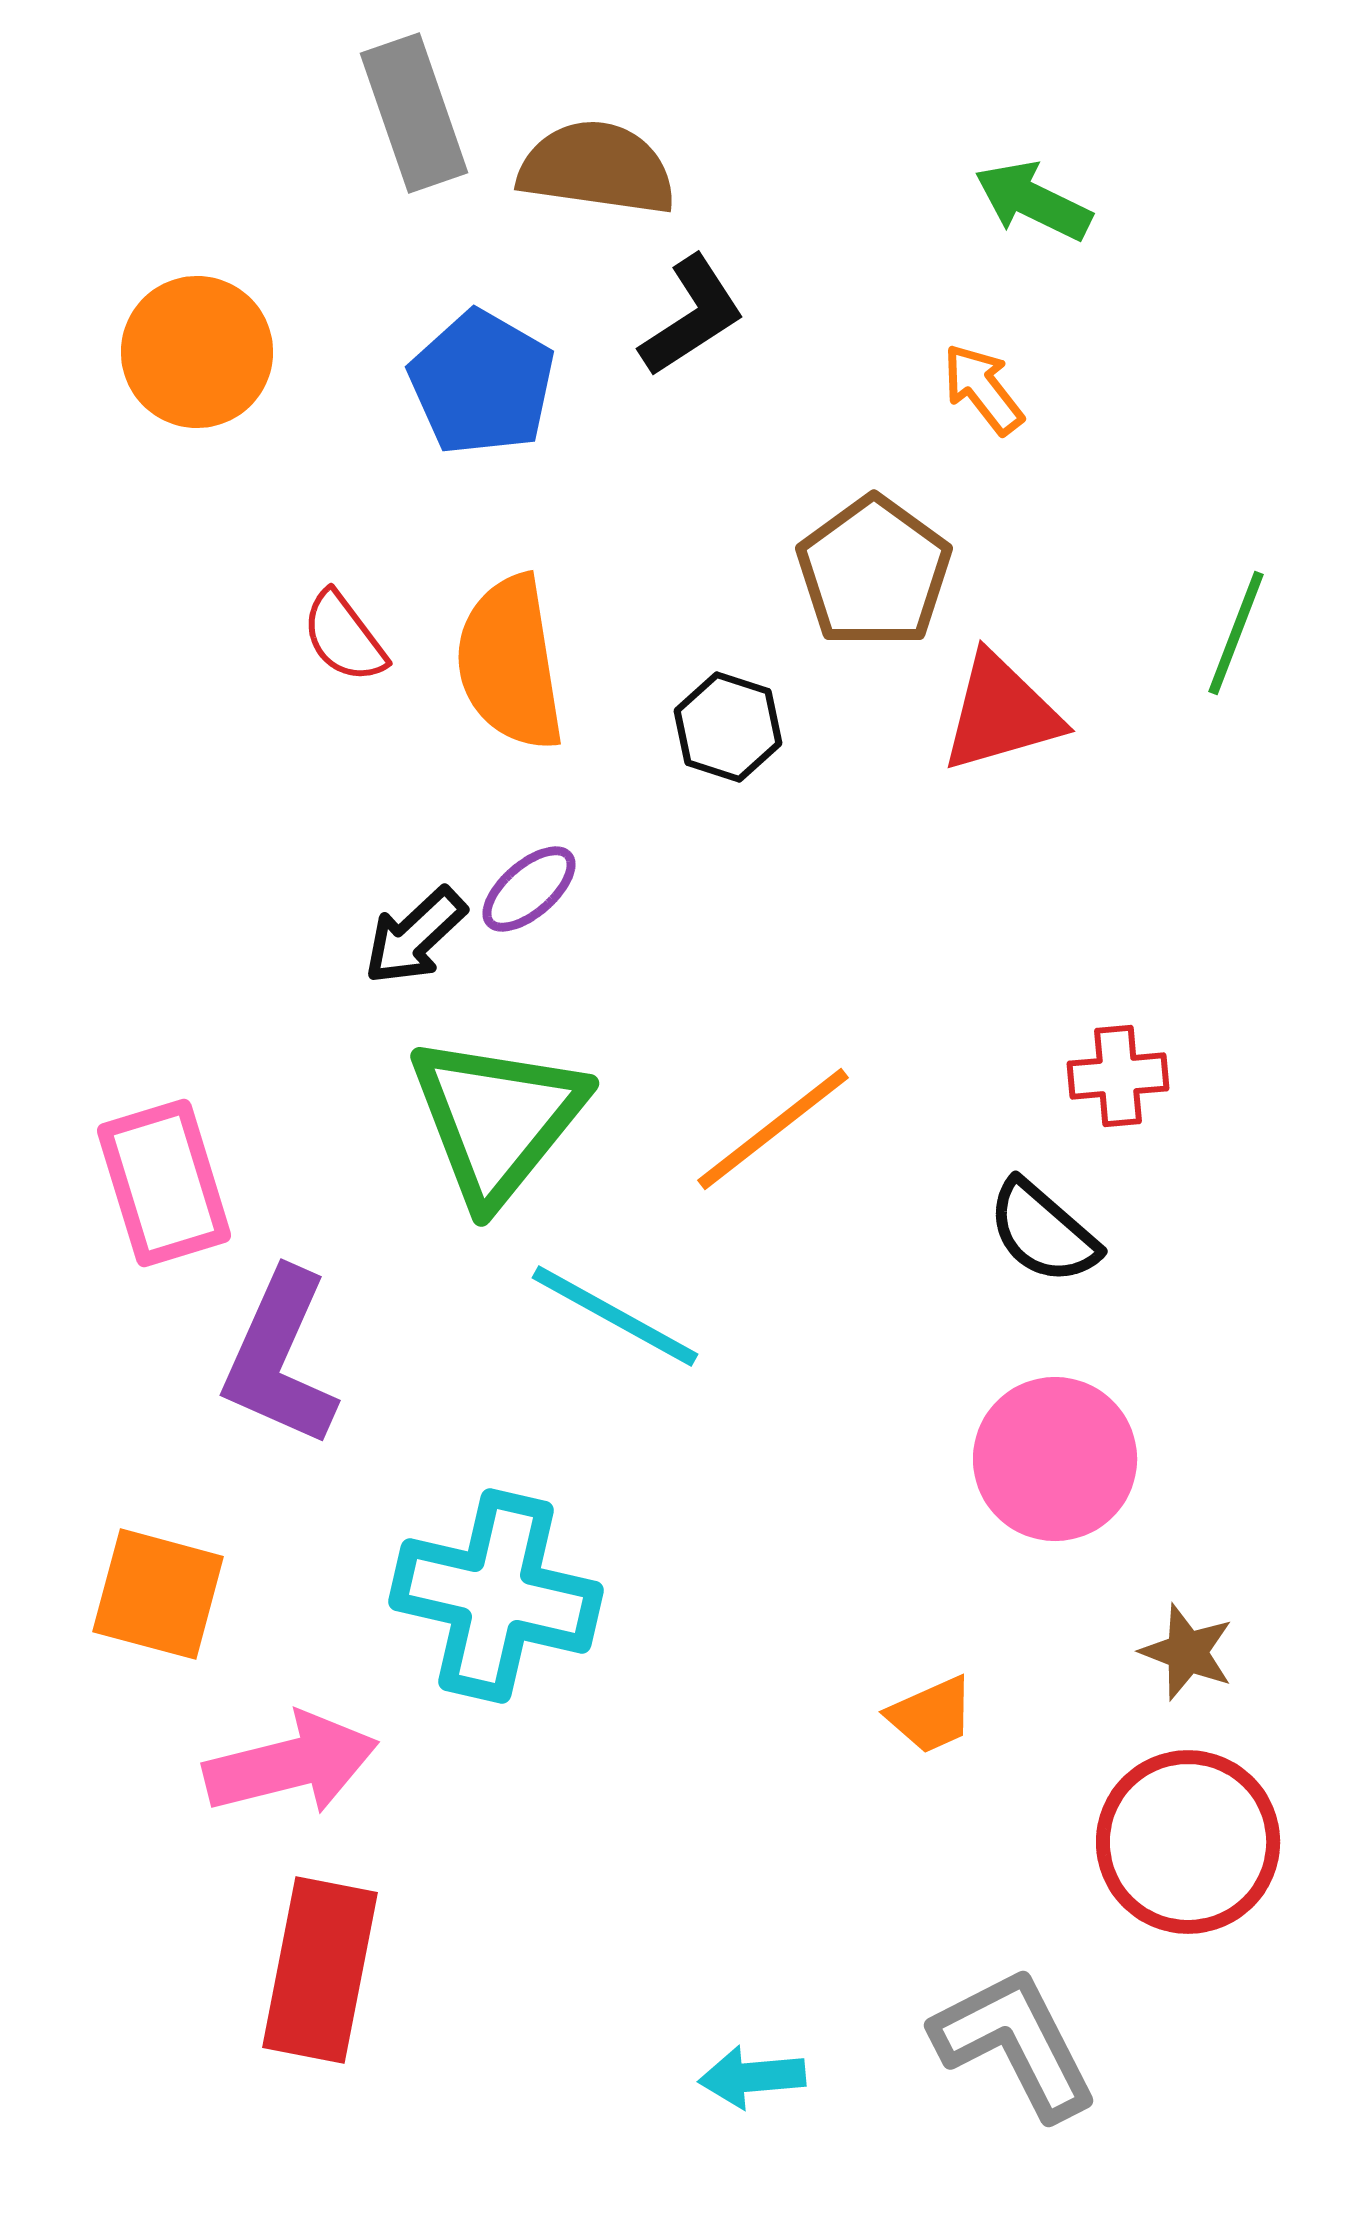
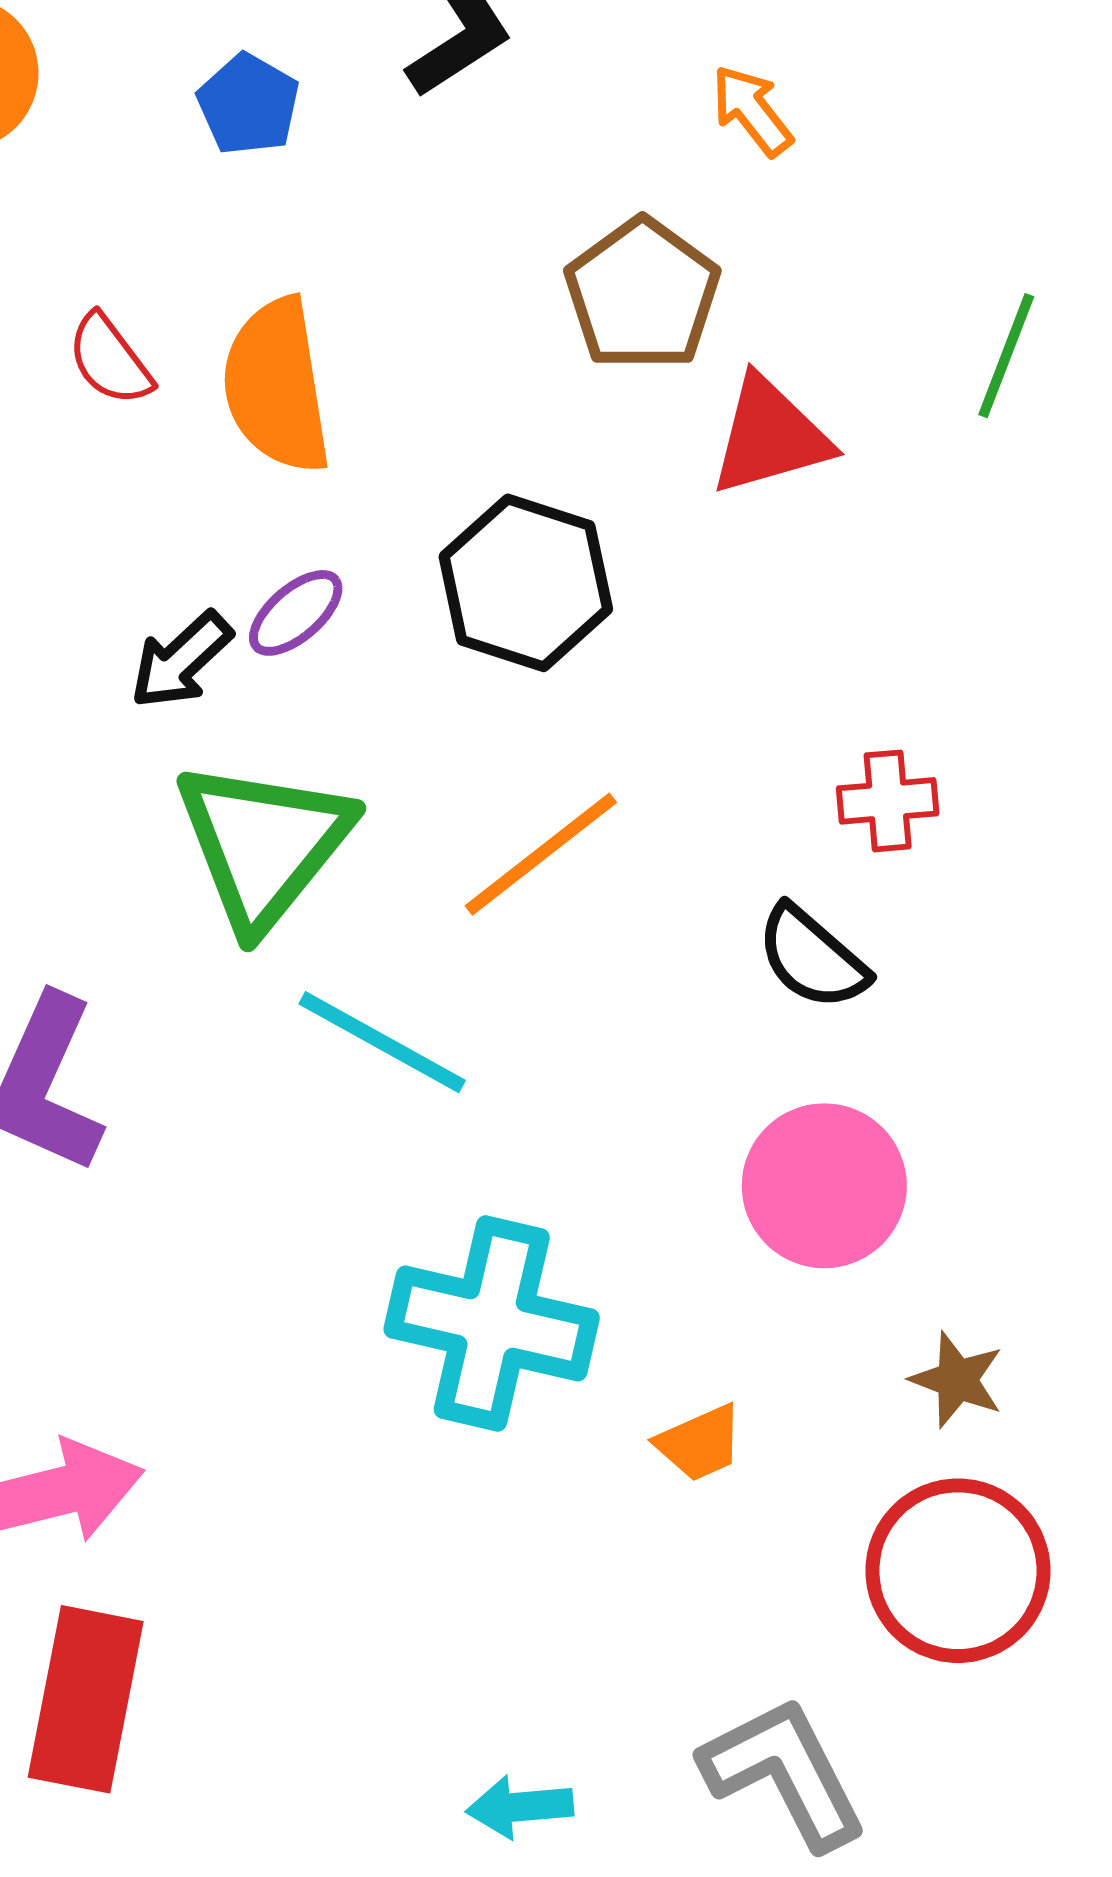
blue pentagon: (482, 383) -> (248, 104), size x0.7
black hexagon: (728, 727) -> (526, 583), moved, size x1.6
cyan cross: (496, 1596) -> (492, 1323), moved

